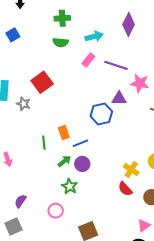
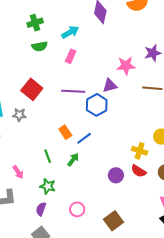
purple line: (116, 65) -> (73, 91), moved
green line: (44, 143) -> (48, 156), moved
purple circle: (82, 164) -> (116, 175), moved
green star: (70, 186) -> (48, 186), moved

